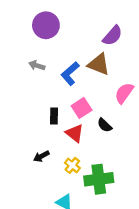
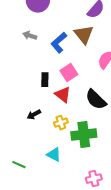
brown triangle: (99, 64) -> (84, 35), turned 30
black semicircle: (105, 125) -> (96, 100), moved, size x1.6
yellow cross: (72, 165) -> (61, 123), turned 32

